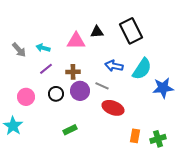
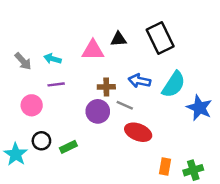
purple line: (46, 69) -> (56, 84), turned 32
brown cross: (73, 72) -> (106, 87), moved
blue star: (163, 88) -> (199, 108), turned 30
black circle: (56, 94) -> (41, 141), moved
pink circle: (26, 97) -> (32, 105), moved
green rectangle: (70, 130) -> (68, 147), moved

